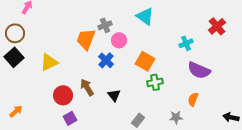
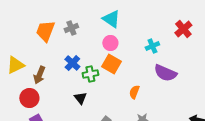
orange trapezoid: (86, 39) -> (45, 31), moved
pink circle: (119, 40) -> (110, 43), moved
green cross: (155, 82) -> (90, 74), moved
brown arrow: (87, 87) -> (39, 75), moved, turned -126
orange semicircle: (193, 99) -> (134, 92), moved

